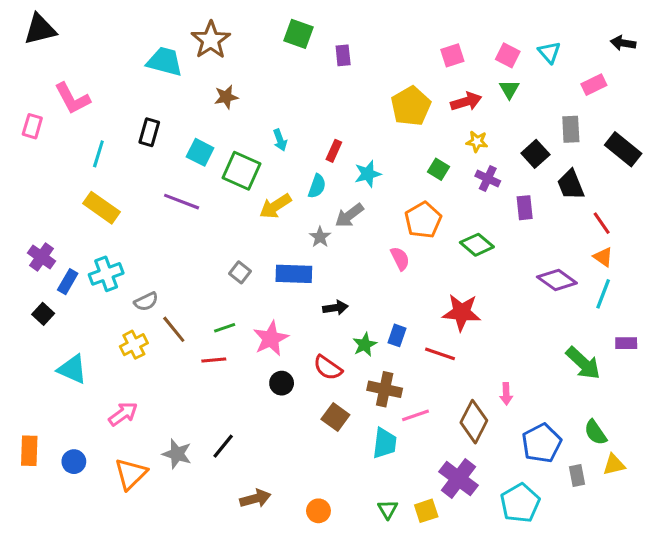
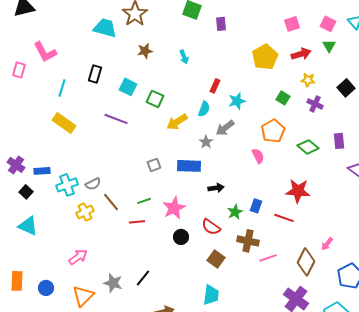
cyan arrow: (280, 140) -> (184, 57), moved
green square: (242, 171) -> (155, 99), size x0.7
purple rectangle: (525, 208) -> (339, 141), moved
purple cross: (42, 257) -> (16, 165), moved
gray square: (240, 272) -> (154, 165), turned 32
cyan cross: (106, 274) -> (67, 185), moved
blue rectangle: (68, 282) -> (42, 171), turned 56
cyan triangle: (72, 369) -> (28, 226), moved
pink arrow: (506, 394) -> (327, 244), turned 40
cyan trapezoid: (385, 443) -> (211, 295), moved

